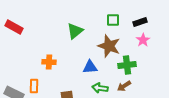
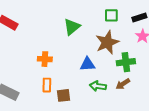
brown star: (109, 46) -> (107, 42), turned 30
orange rectangle: (34, 86) -> (47, 85), moved

